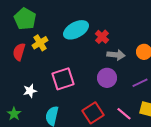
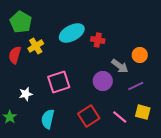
red cross: (102, 37) -> (98, 40), turned -32
gray arrow: (116, 55) -> (120, 66), moved, turned 30

